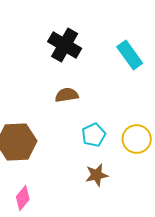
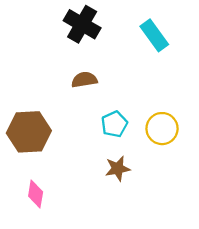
pink diamond: (23, 198) -> (36, 194), turned -30

